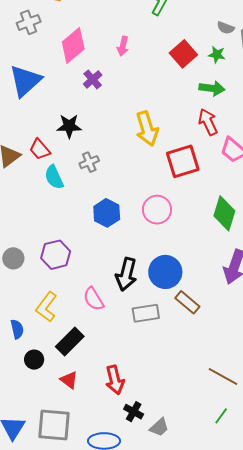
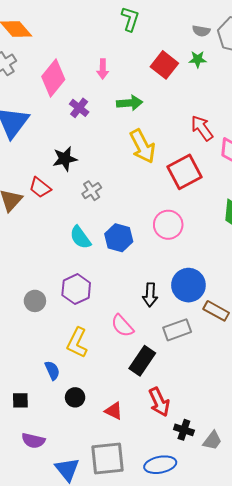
green arrow: (212, 88) -> (130, 103), moved
cyan semicircle: (54, 177) -> (80, 237), moved
black arrow: (126, 274) -> (150, 295), size x0.7
black rectangle: (70, 341) -> (142, 361), moved

